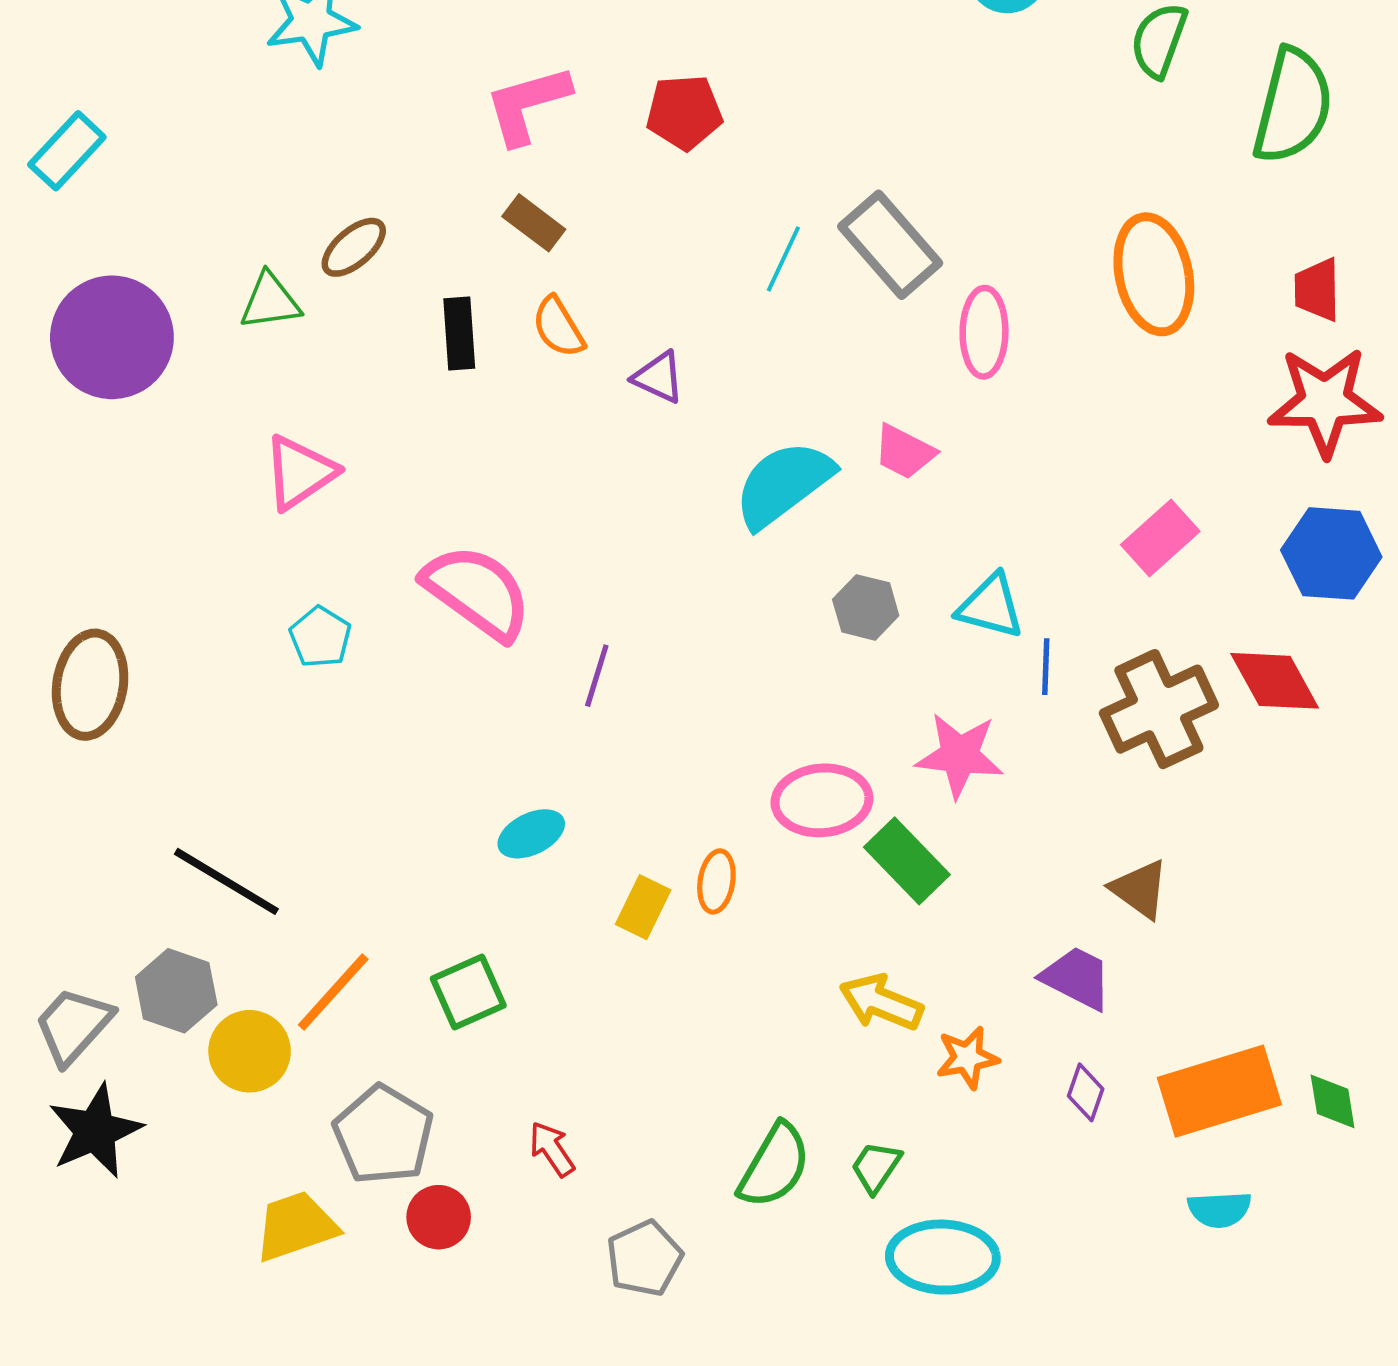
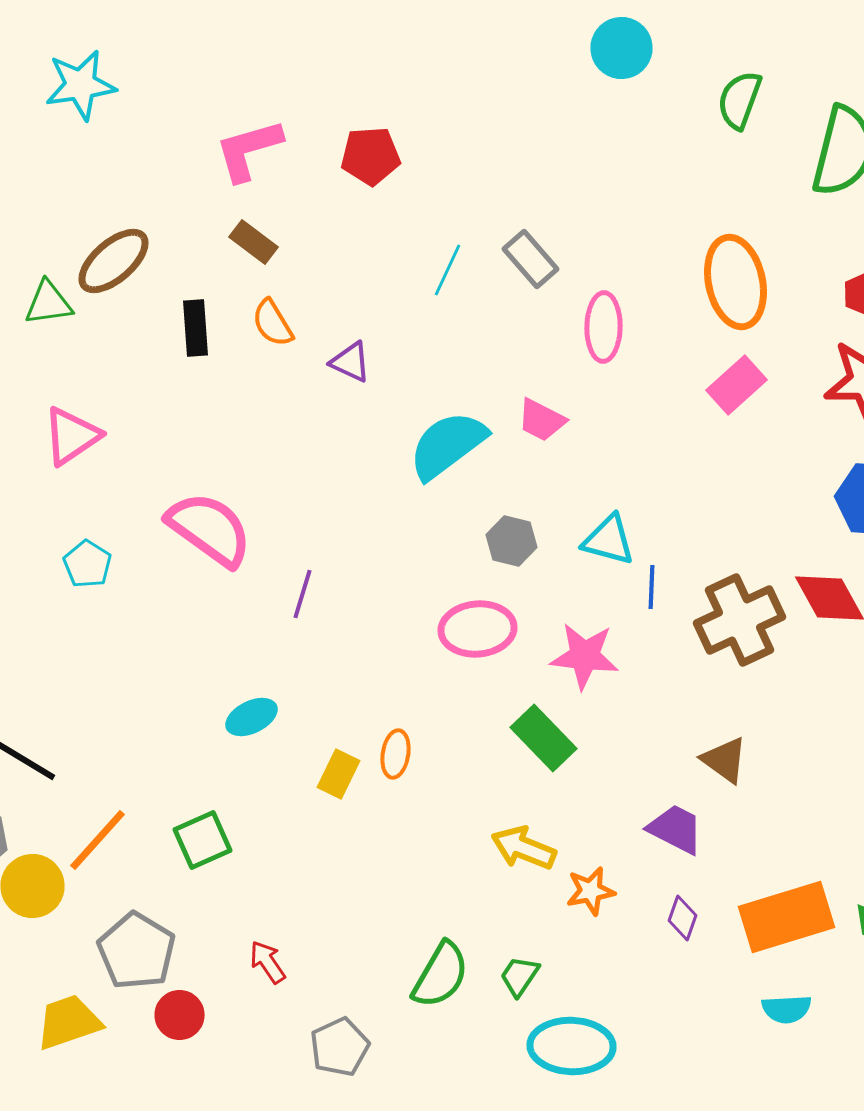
gray rectangle: (890, 245) -> (530, 259), size x0.7
brown ellipse: (354, 247) -> (114, 261), size x1.4
pink rectangle: (1160, 538) -> (736, 385), moved
pink ellipse: (822, 800) -> (478, 629), moved

